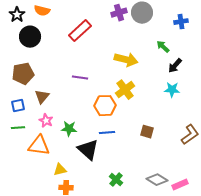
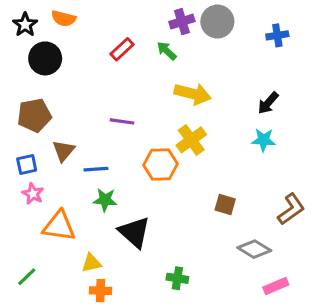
red rectangle: (80, 31) -> (122, 49), size x0.7
green arrow: (163, 47) -> (167, 51), moved
pink star: (46, 121) -> (33, 194), moved
green line: (18, 128) -> (27, 277), moved, turned -40
blue line: (107, 133) -> (96, 169), moved
green cross: (116, 180) -> (177, 278), turned -32
gray diamond: (157, 180) -> (254, 249), moved

